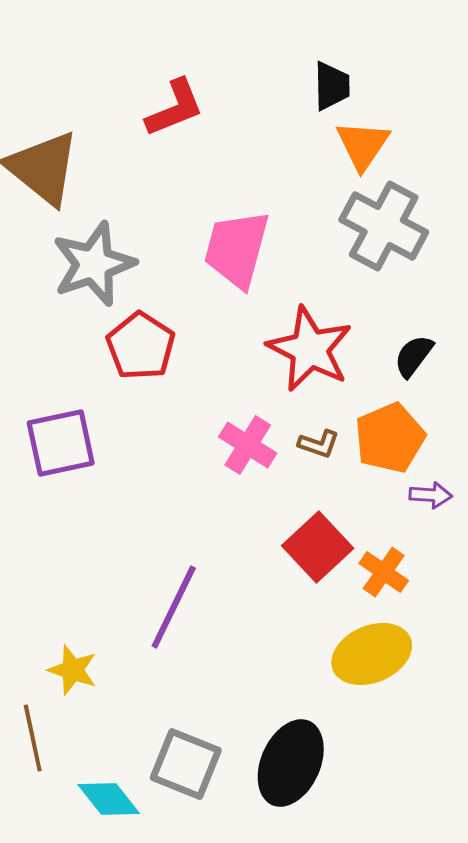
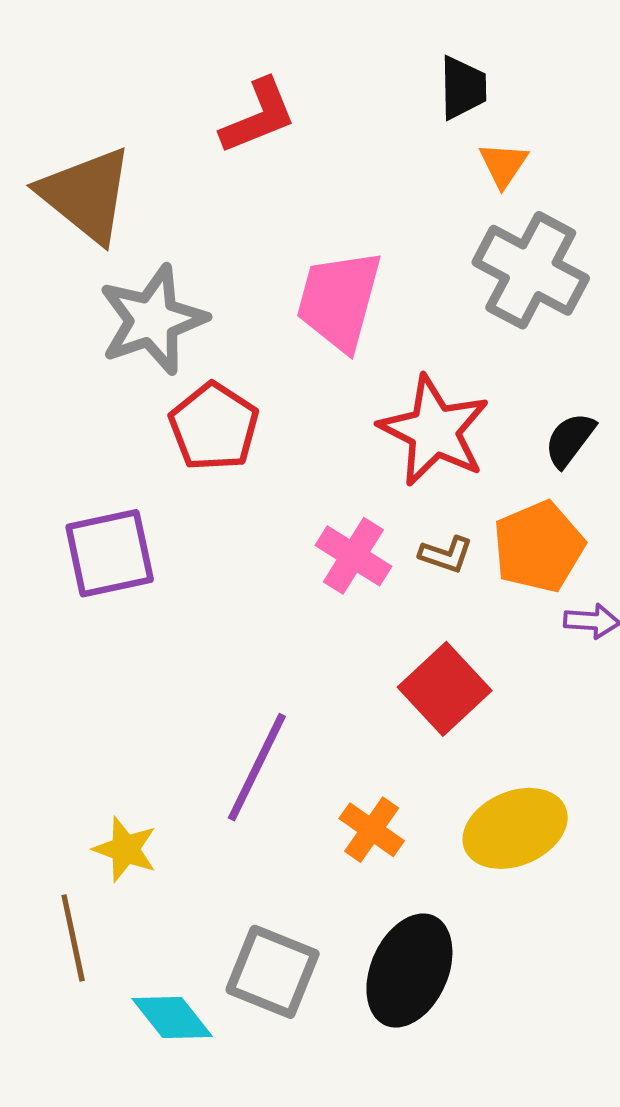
orange triangle: (363, 145) -> (503, 165), size x0.7
orange cross: (384, 572) -> (372, 830), moved

